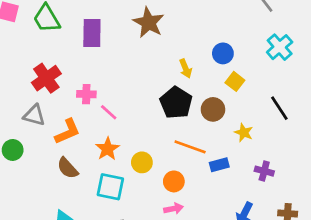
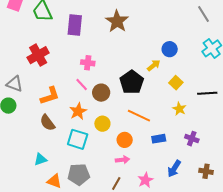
yellow arrow: (186, 68) -> (154, 65), moved, turned -112
yellow square: (235, 81) -> (176, 83), moved
pink cross: (86, 94) -> (88, 63), moved
black line: (279, 108) -> (207, 93), turned -66
brown circle: (213, 109) -> (101, 93), moved
gray triangle: (34, 115) -> (14, 84), moved
blue rectangle: (219, 165) -> (159, 139), moved

